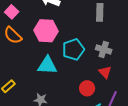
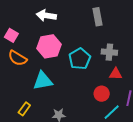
cyan triangle: (47, 65) -> (43, 81), moved
red triangle: (105, 72) -> (116, 74), turned -32

